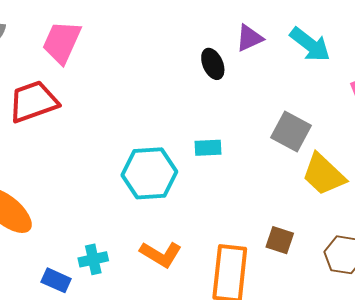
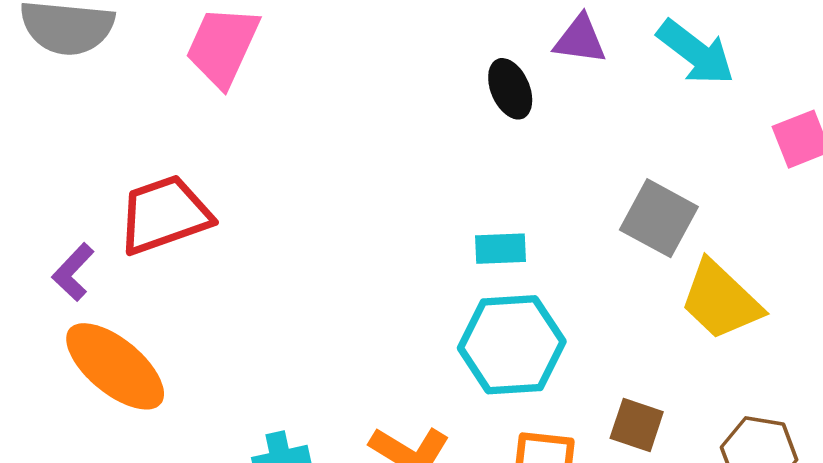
purple triangle: (249, 38) -> (580, 40), turned 32
red trapezoid: (33, 102) -> (164, 215), moved
cyan hexagon: (149, 173) -> (512, 345), moved

